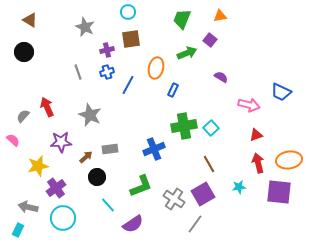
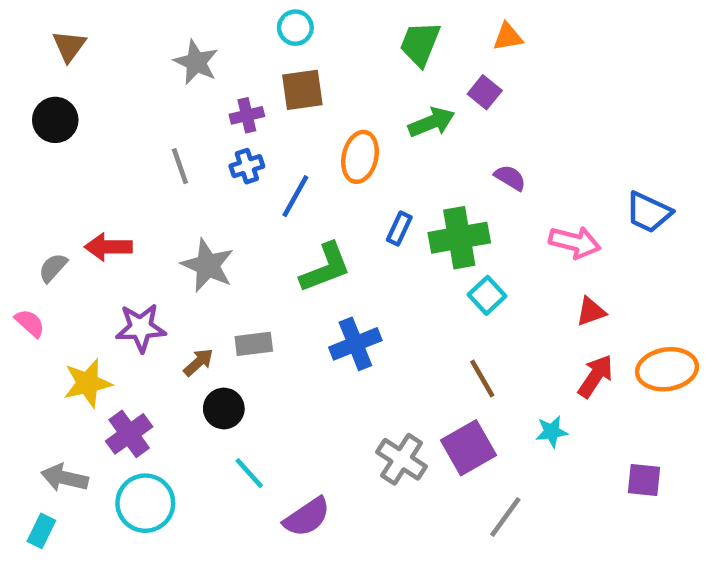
brown triangle: (30, 20) -> (69, 46), turned 35
blue rectangle: (173, 90) -> (399, 228), moved
red arrow: (47, 107) -> (108, 247), turned -66
green cross: (184, 126) -> (459, 238), moved
red arrow: (258, 163) -> (595, 376), turned 48
green L-shape: (141, 186) -> (325, 268), moved
purple square: (279, 192) -> (644, 480), moved, size x0.6
gray line: (195, 224) -> (505, 517), moved

